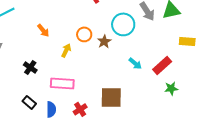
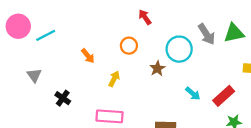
orange circle: (84, 34) -> (129, 46), moved
black cross: (30, 67) -> (63, 98), moved

